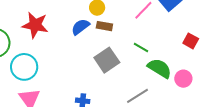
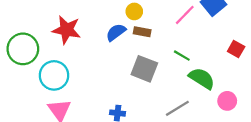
gray square: (107, 60) -> (144, 69), turned -35
pink circle: (183, 79) -> (227, 101), moved

